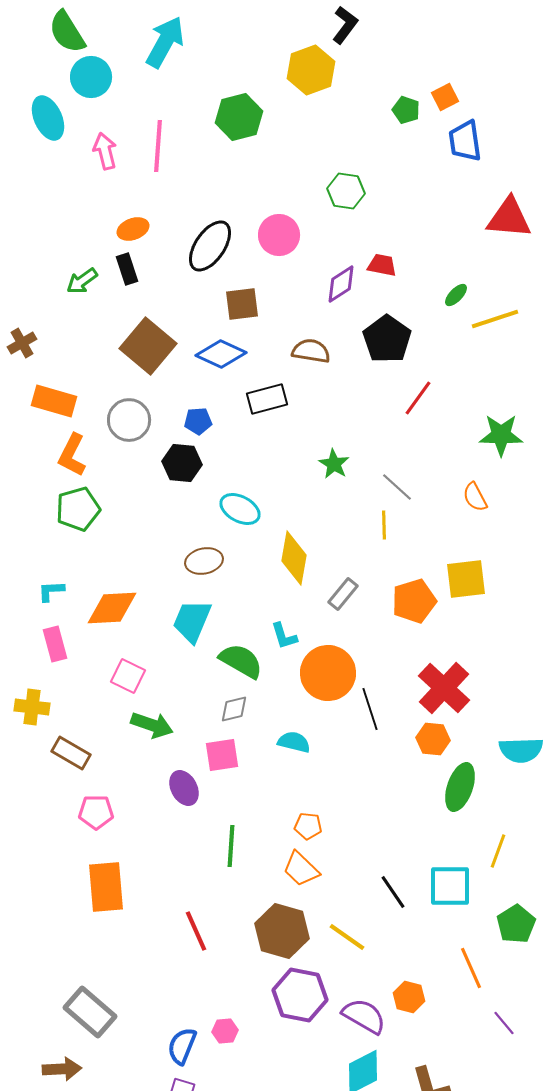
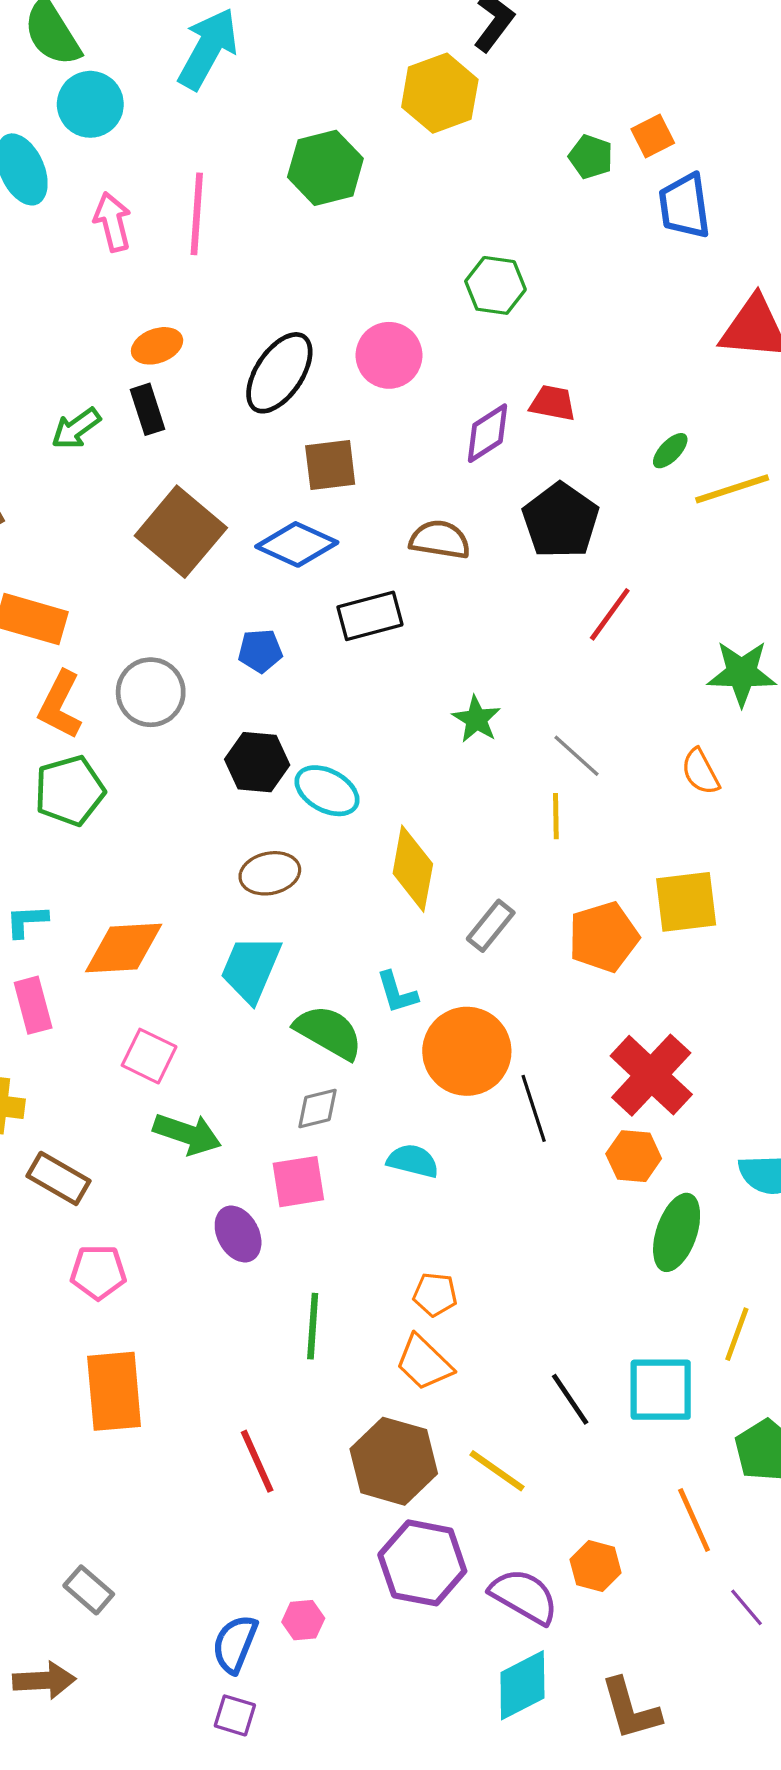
gray circle: (129, 420) -> (151, 692), moved
black hexagon: (182, 463) -> (257, 762), moved
gray rectangle: (90, 1012) -> (89, 1590), size x0.6

